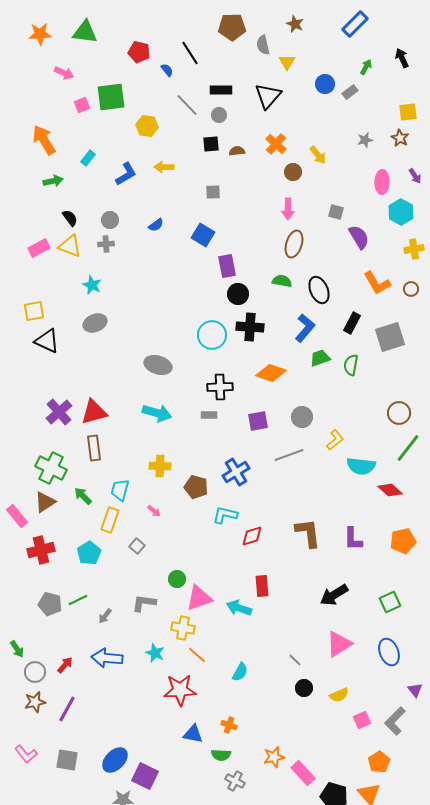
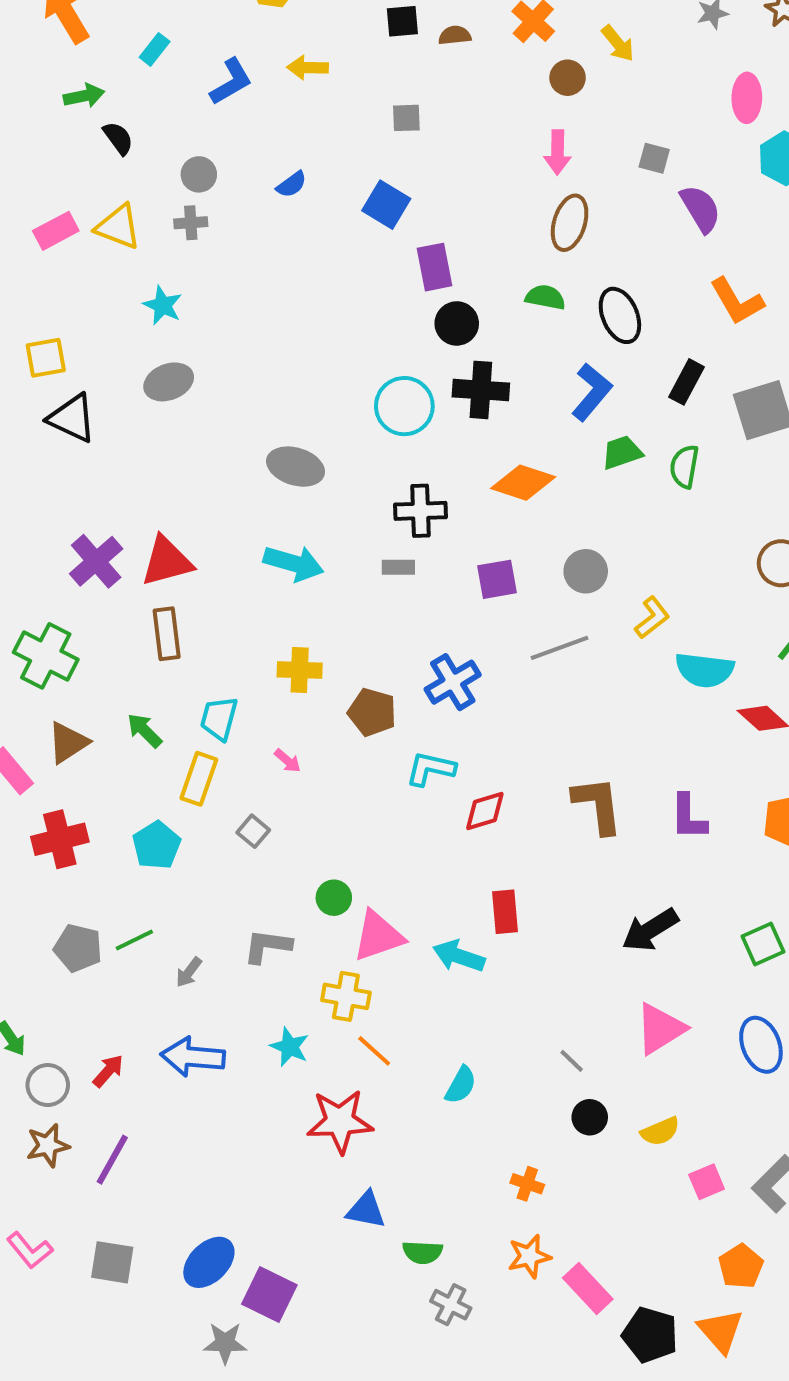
black semicircle: (70, 218) -> (118, 138), moved
green cross: (51, 468) -> (46, 656), moved
orange cross: (229, 725) -> (527, 1184), moved

